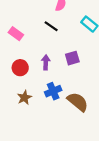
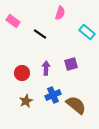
black line: (51, 26) -> (40, 34), moved
pink rectangle: (16, 34) -> (13, 21), moved

